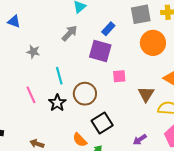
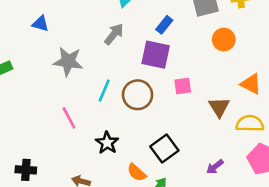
orange circle: (153, 43) -> (224, 40), size x0.7
gray star: (33, 52) -> (68, 61), size x1.6
cyan line: (59, 76) -> (104, 90), turned 42
brown circle: (85, 94) -> (138, 95), moved
black star: (57, 103) -> (107, 143), moved

